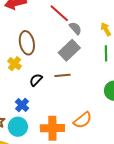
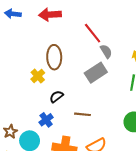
brown line: (63, 75) -> (83, 114), moved
blue cross: (22, 105) -> (46, 120), moved

